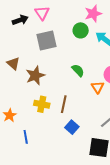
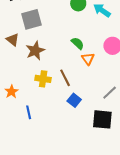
gray square: (47, 40) -> (32, 19), moved
orange triangle: (97, 87) -> (88, 59), moved
brown line: (64, 104) -> (65, 78), turned -36

